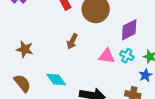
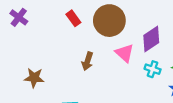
pink triangle: (107, 56) -> (125, 53), moved, turned 42

